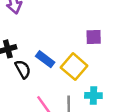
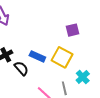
cyan cross: (93, 96) -> (83, 77), turned -32

